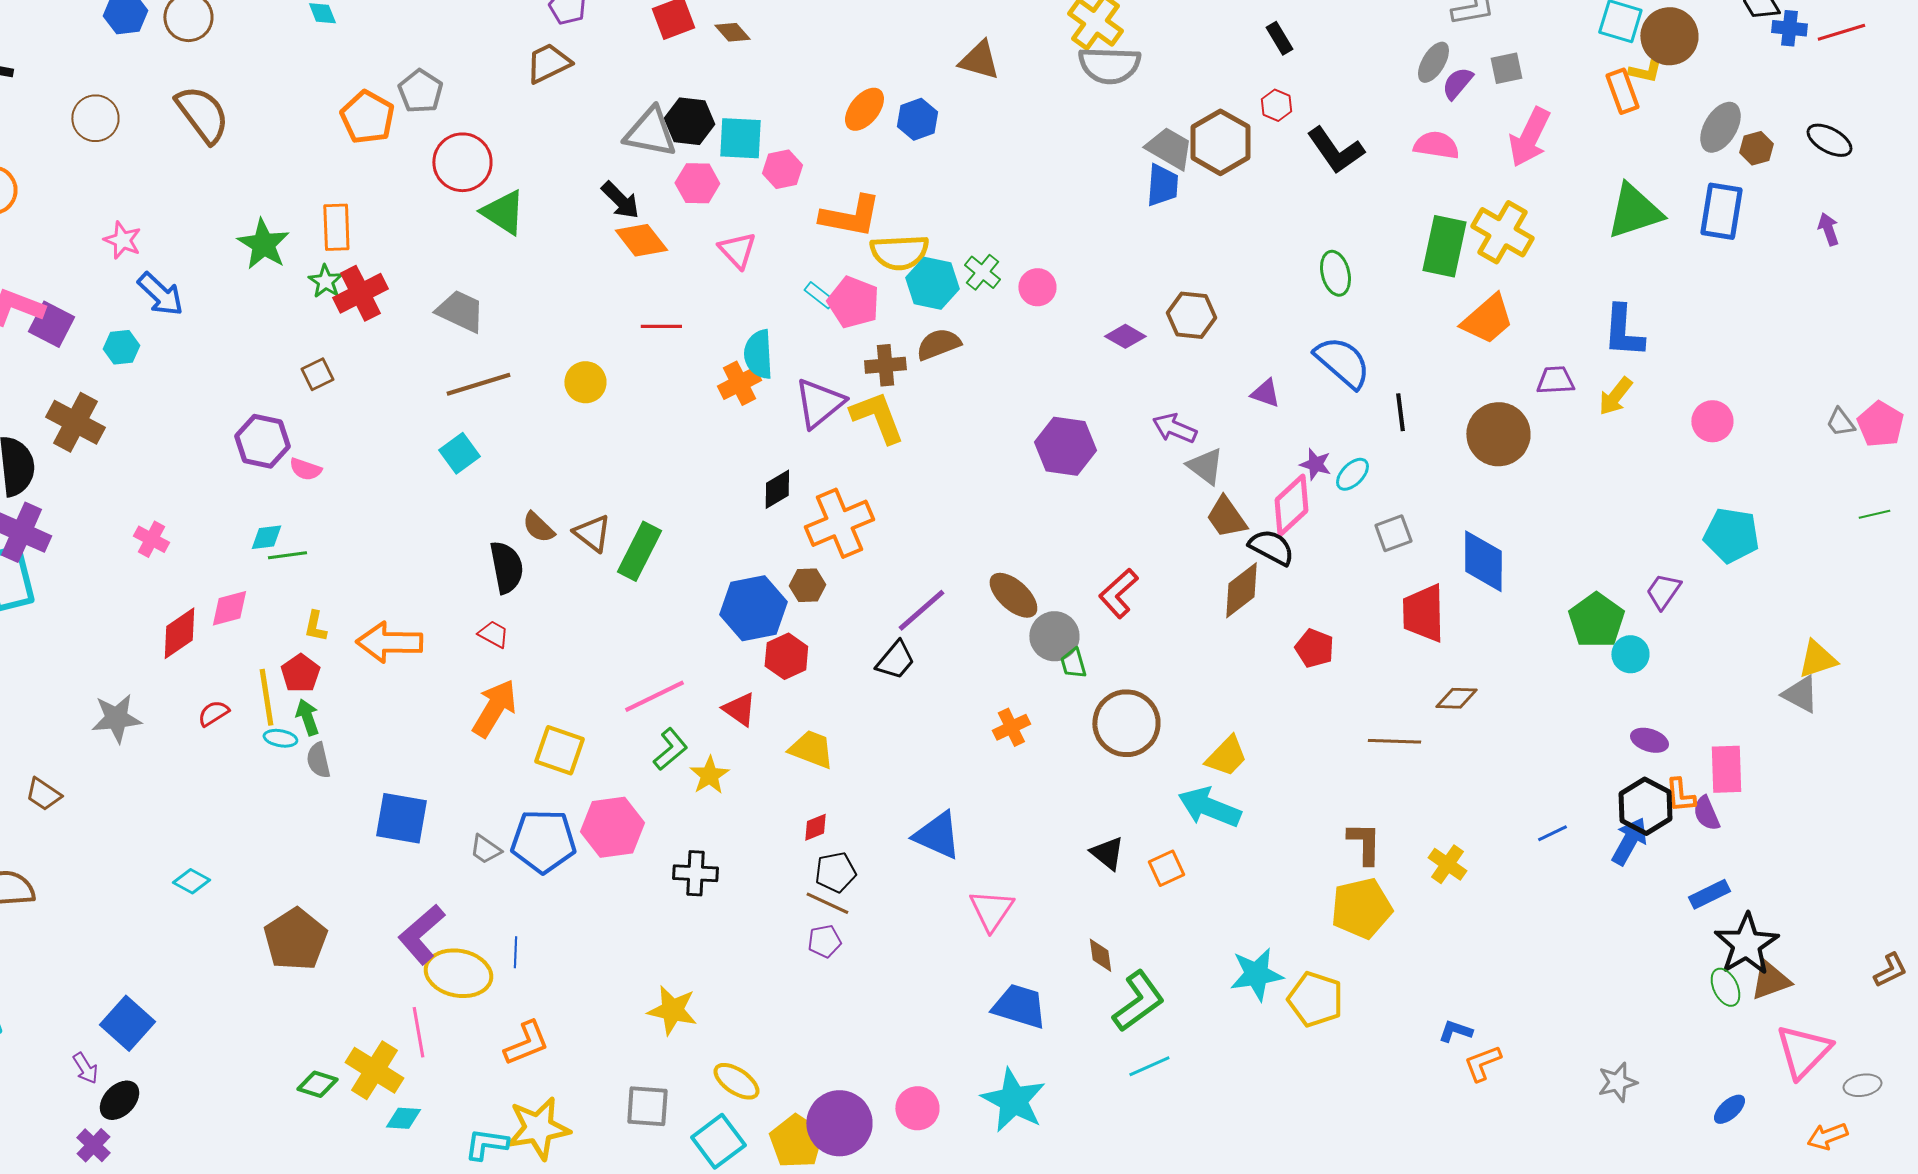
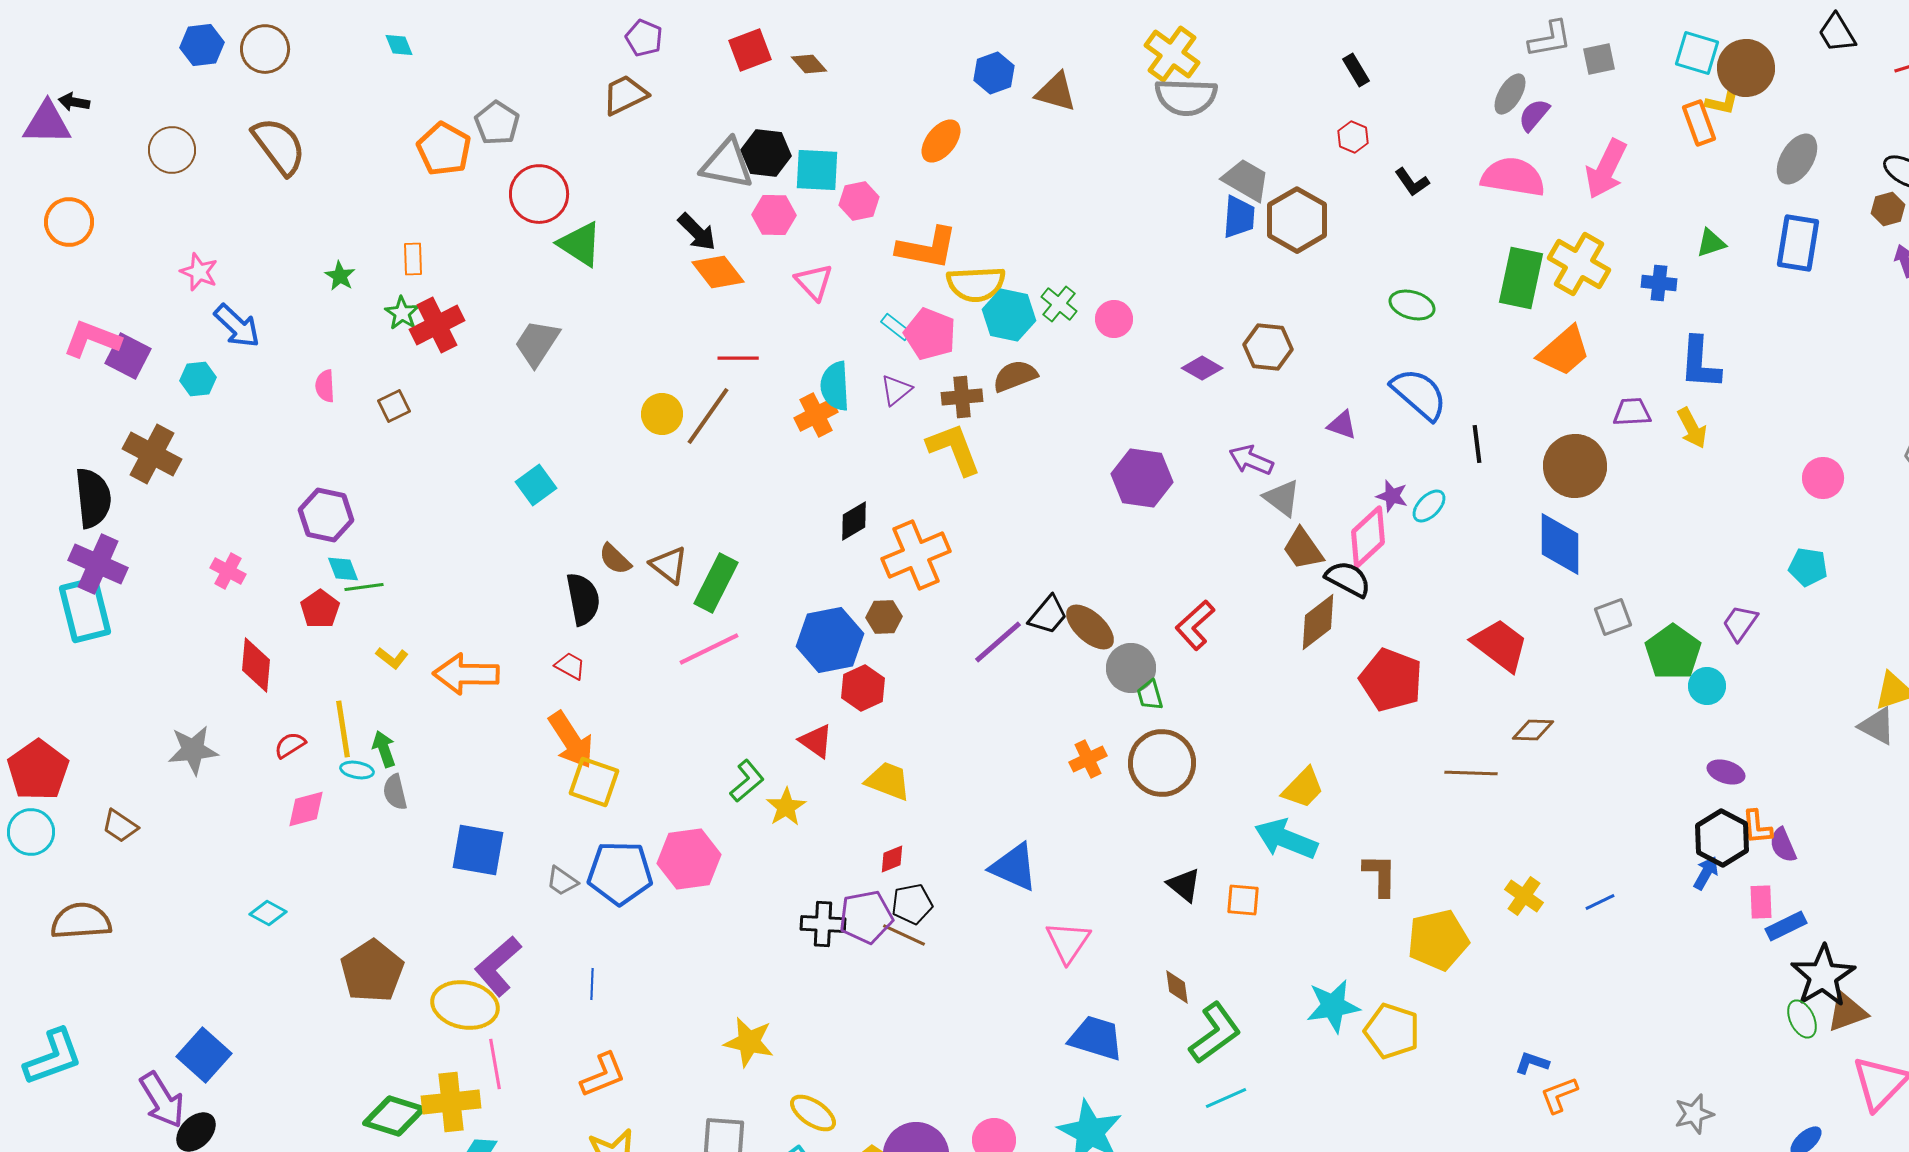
blue cross: (1789, 28) -> (1659, 283), moved
gray square: (1506, 68) -> (1599, 59), moved
blue hexagon: (917, 119) -> (994, 73), moved
brown hexagon: (1220, 142) -> (1297, 220), moved
pink semicircle: (1436, 145) -> (1513, 177), size x1.4
brown hexagon: (1756, 148) -> (1888, 209), moved
black L-shape: (1335, 150) -> (1412, 182), size x0.6
green triangle: (1634, 211) -> (1711, 243), size x0.5
orange rectangle: (336, 227) -> (413, 259), size x0.7
green star: (263, 244) -> (340, 276), size x0.6
green ellipse: (1335, 273) -> (1412, 305), turned -60
gray trapezoid: (460, 311) -> (537, 343), turned -82
brown line: (478, 384) -> (708, 416), moved, turned -38
yellow arrow: (1615, 396) -> (1692, 428), turned -66
purple triangle: (819, 403) -> (896, 390), moved, size x0.6
pink circle: (1712, 421) -> (1823, 478), moved
purple hexagon: (262, 441) -> (326, 515), moved
pink semicircle: (305, 469) -> (325, 386), moved, turned 68
gray square: (1393, 533) -> (1613, 617), moved
cyan pentagon: (1731, 535) -> (1808, 567), size x0.7
cyan diamond: (266, 537) -> (343, 569), turned 76
blue diamond: (1483, 561) -> (1560, 544), moved
pink diamond: (229, 608) -> (306, 809), moved
red trapezoid: (1423, 613) -> (1500, 645), turned 128
yellow L-shape: (315, 626) -> (392, 658), turned -64
red diamond: (179, 633) -> (256, 665), turned -50
red pentagon: (1314, 648) -> (1391, 680), size x1.6
black trapezoid: (895, 660) -> (1048, 615), moved
red pentagon: (300, 673) -> (320, 609), moved
pink line: (654, 696) -> (709, 649), moved
orange arrow: (494, 708) -> (571, 740), turned 116
brown circle: (1126, 723) -> (1162, 763), moved
yellow square: (559, 750) -> (594, 782), moved
pink rectangle: (1726, 769) -> (1761, 902), moved, size x0.7
blue line: (1552, 833) -> (1600, 902), moved
blue arrow: (1629, 841) -> (1706, 873), size x0.7
brown L-shape: (1364, 843) -> (1380, 875), moved
orange square: (1166, 868) -> (1243, 900), turned 30
black cross: (695, 873) -> (823, 924), moved
purple pentagon: (824, 941) -> (866, 917), moved, size x1.6
yellow ellipse: (458, 973) -> (465, 1005), moved
purple arrow: (85, 1068) -> (162, 1100), size x1.8
yellow cross: (374, 1070) -> (451, 1102), turned -38
green diamond: (317, 1084) -> (394, 1116), size x1.5

